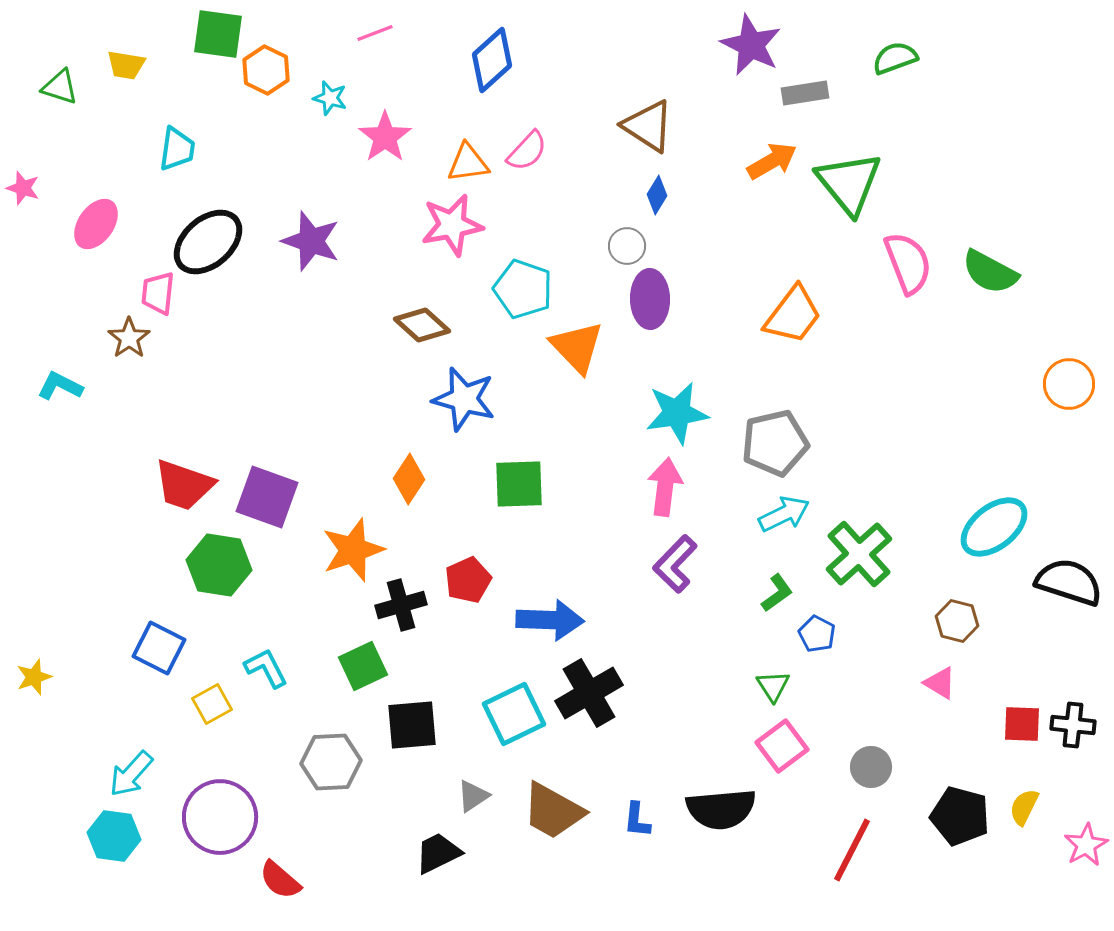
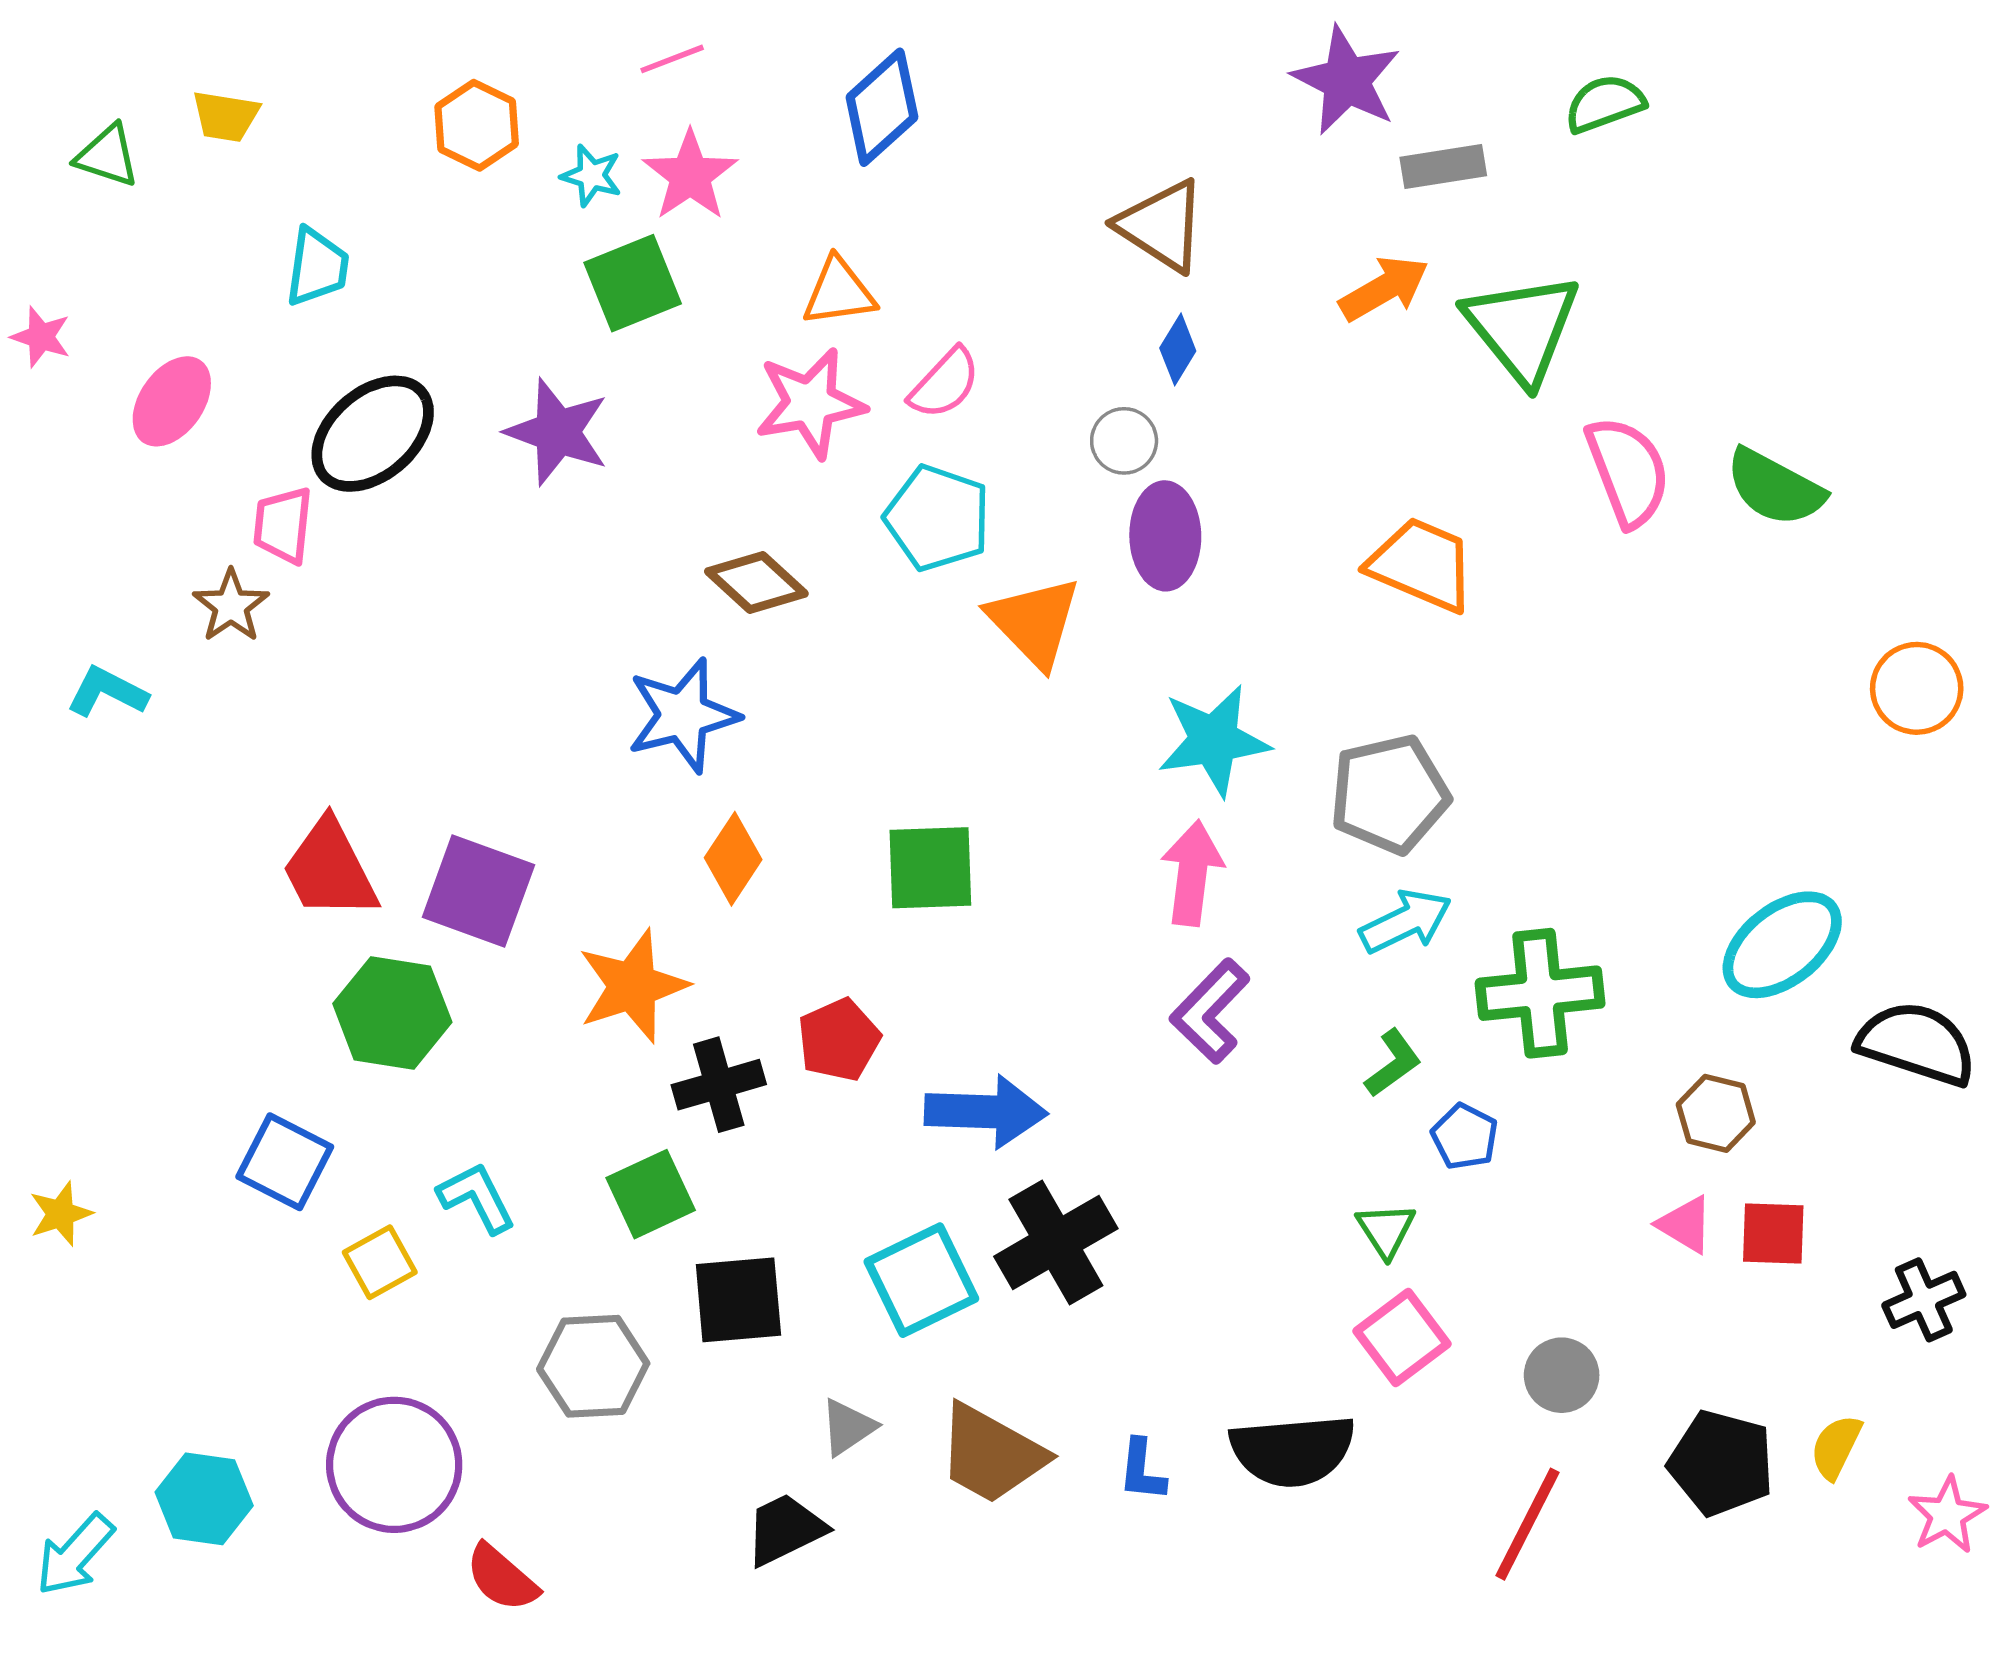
green square: (218, 34) -> (633, 283), moved, turned -30
pink star: (385, 137) -> (690, 175), moved
pink semicircle: (527, 151) -> (945, 383), moved
orange trapezoid: (793, 315) -> (1422, 565), turned -104
blue star: (464, 399) -> (683, 715), moved, turned -30
red trapezoid: (184, 485) -> (330, 869), turned 44
green cross: (859, 554) -> (1540, 993), turned 36
red square: (1022, 724) -> (1773, 1234), moved
black cross: (1073, 725) -> (1924, 1300), turned -30
cyan arrow: (131, 774) -> (75, 1555), moved

